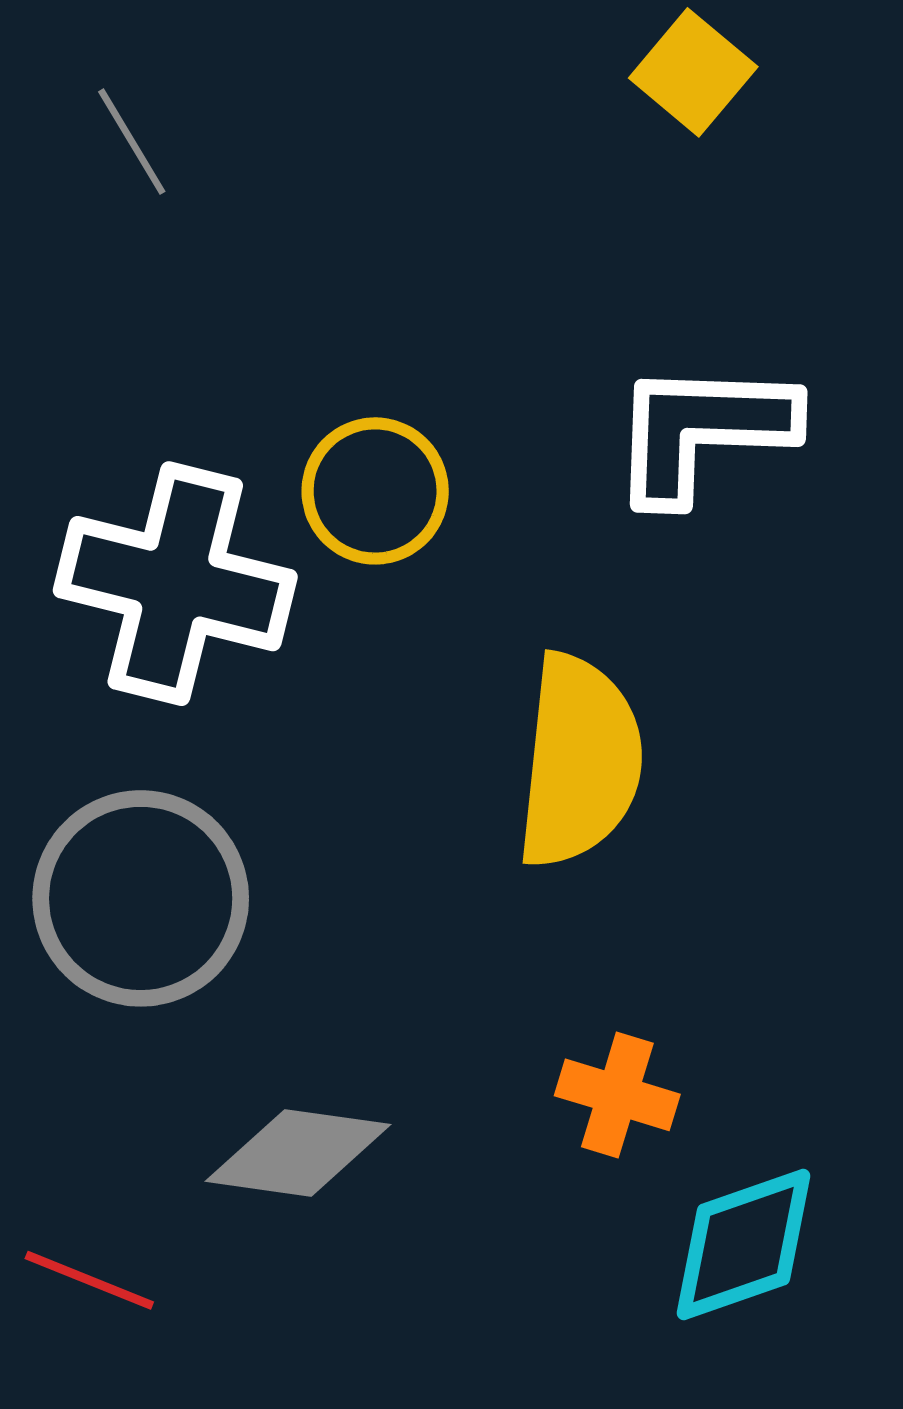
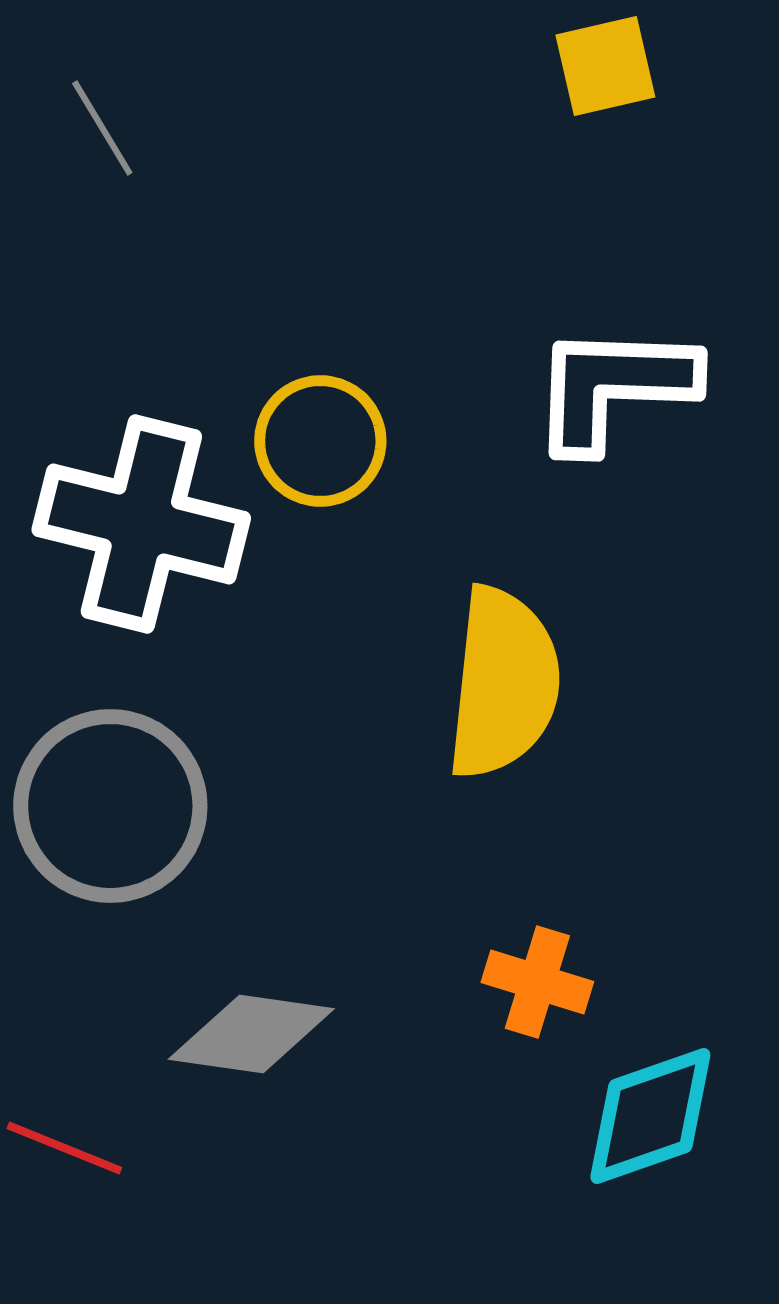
yellow square: (693, 72) -> (605, 66), turned 37

